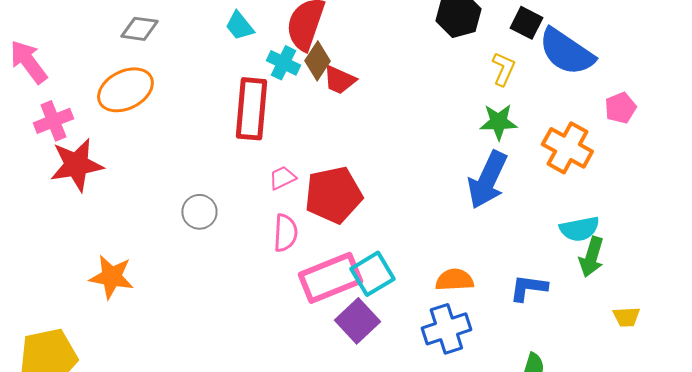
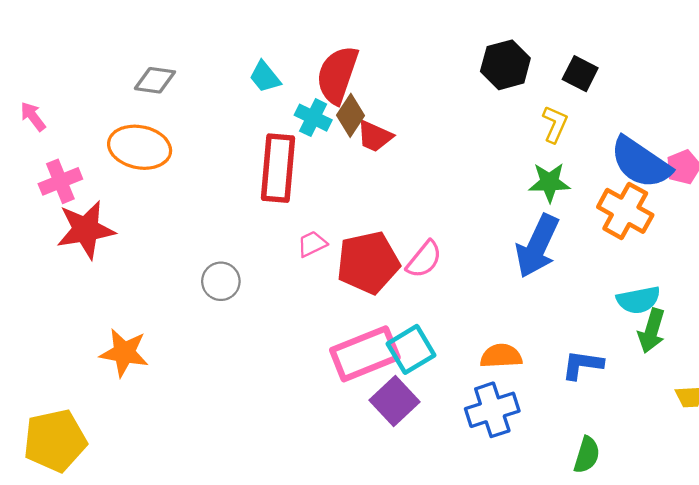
blue semicircle: (566, 52) -> (641, 163), moved
pink arrow: (28, 62) -> (33, 116), size x0.6
orange ellipse: (125, 90) -> (140, 147), turned 38
pink semicircle: (285, 233) -> (424, 259), moved, turned 36

